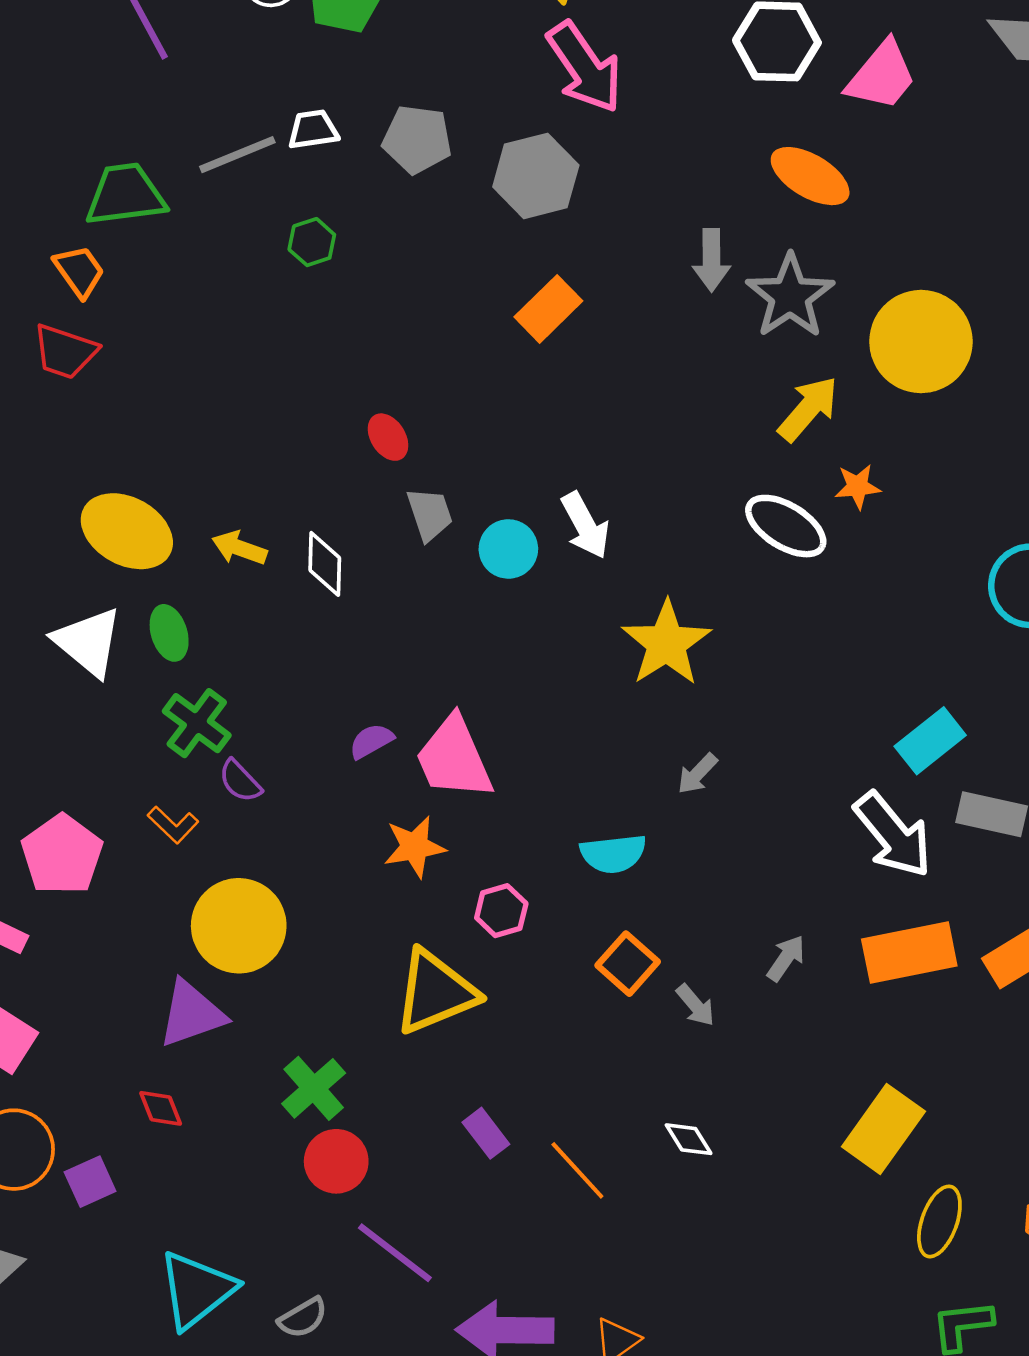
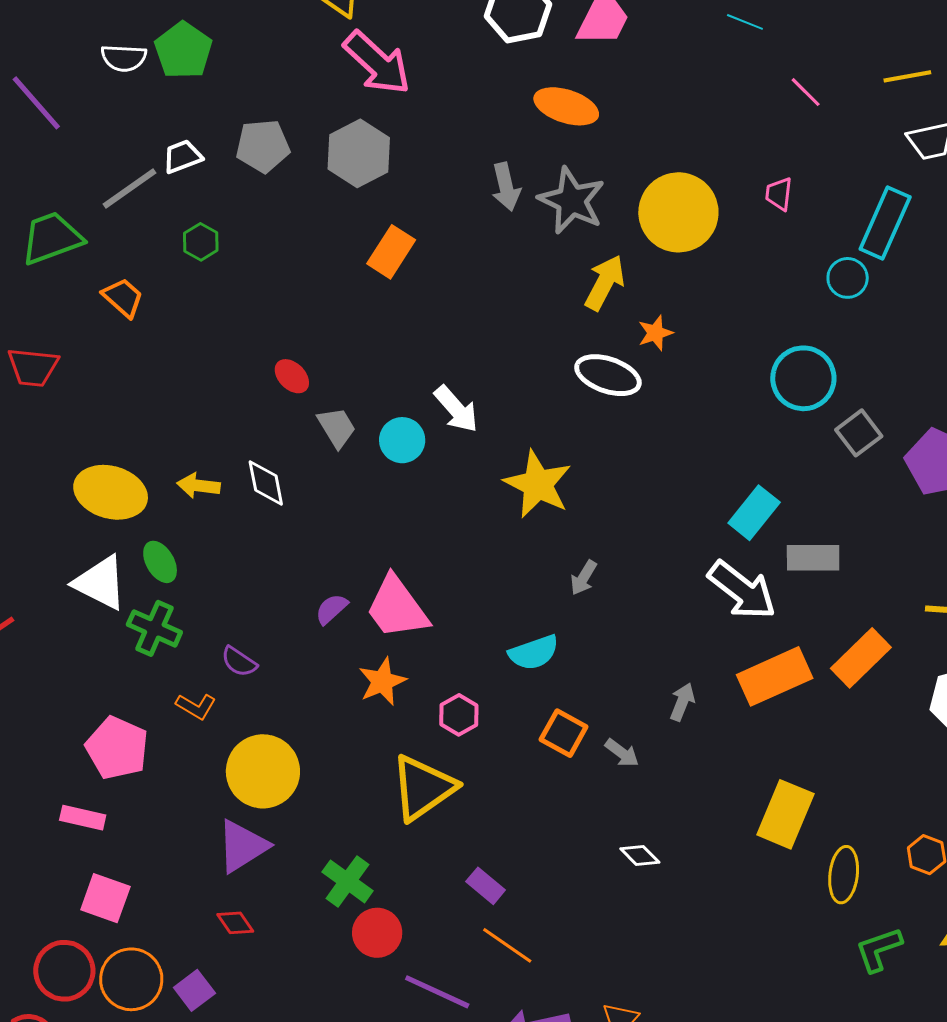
orange trapezoid: (79, 271) -> (123, 298), moved
green cross: (197, 723) -> (154, 628), moved
orange line: (577, 1170) -> (507, 945), moved

